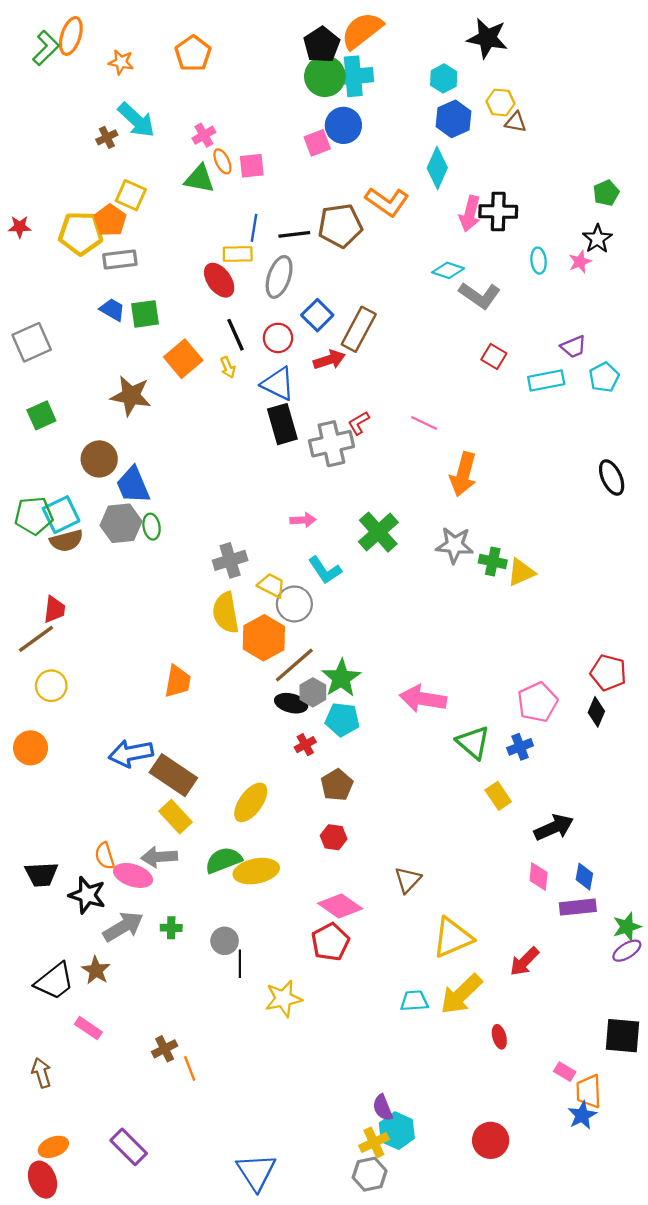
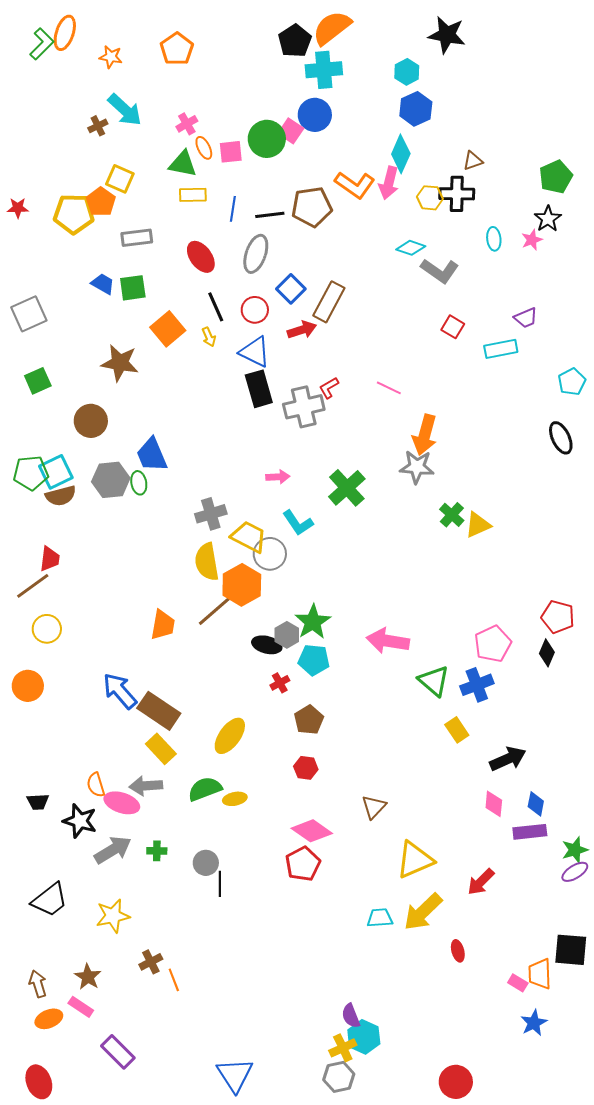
green circle: (325, 76) -> (267, 139), moved
yellow hexagon: (500, 102) -> (430, 198), moved
brown triangle: (516, 122) -> (473, 161), moved, turned -30
pink square: (317, 143) -> (291, 131), turned -35
green pentagon: (606, 193) -> (556, 177), size x1.4
pink arrow: (470, 214) -> (389, 183), moved
yellow rectangle: (238, 254) -> (193, 195), moved
gray rectangle: (120, 259) -> (137, 238), moved
cyan pentagon: (604, 377) -> (572, 382), moved
blue trapezoid: (133, 485) -> (152, 455), moved
gray star: (455, 545) -> (417, 467), moved
green cross: (493, 561) -> (452, 515), turned 30
yellow trapezoid: (271, 585) -> (249, 537), size x1.4
brown line: (294, 665) -> (216, 610), moved
blue cross: (520, 747) -> (477, 685), size x1.4
blue arrow: (131, 753) -> (120, 691), turned 60
yellow ellipse: (256, 871) -> (235, 799), size x0.6
black trapezoid: (41, 874) -> (38, 802), size x0.7
brown star: (96, 970) -> (88, 977), moved
yellow star: (283, 999) -> (113, 916), moved
pink rectangle: (88, 1028) -> (81, 1007), moved
orange trapezoid: (589, 1091) -> (540, 974), moved
red circle: (491, 1140) -> (456, 1082), moved
orange ellipse: (53, 1147) -> (49, 1019), moved

